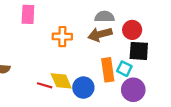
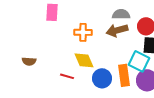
cyan square: (124, 69) -> (139, 61), size x1.5
orange rectangle: (108, 70) -> (124, 75), moved
yellow diamond: (61, 81) -> (84, 60), moved

